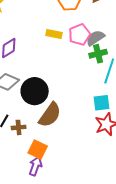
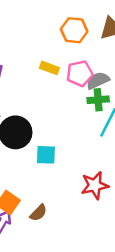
cyan square: (102, 103) -> (46, 155), moved
brown semicircle: (50, 115) -> (38, 213), moved, size x0.6

